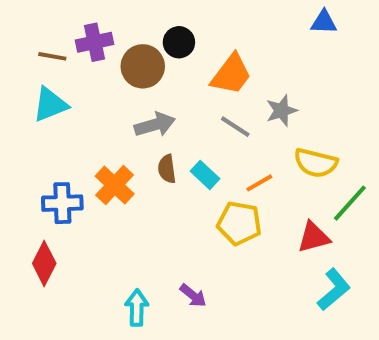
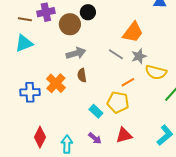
orange trapezoid: (231, 74) -> (133, 32), moved
gray star: (281, 111) -> (139, 56), moved
cyan rectangle: (205, 175) -> (96, 111), moved
red triangle: (314, 237) -> (124, 135), moved
red diamond: (44, 263) -> (40, 137), moved

